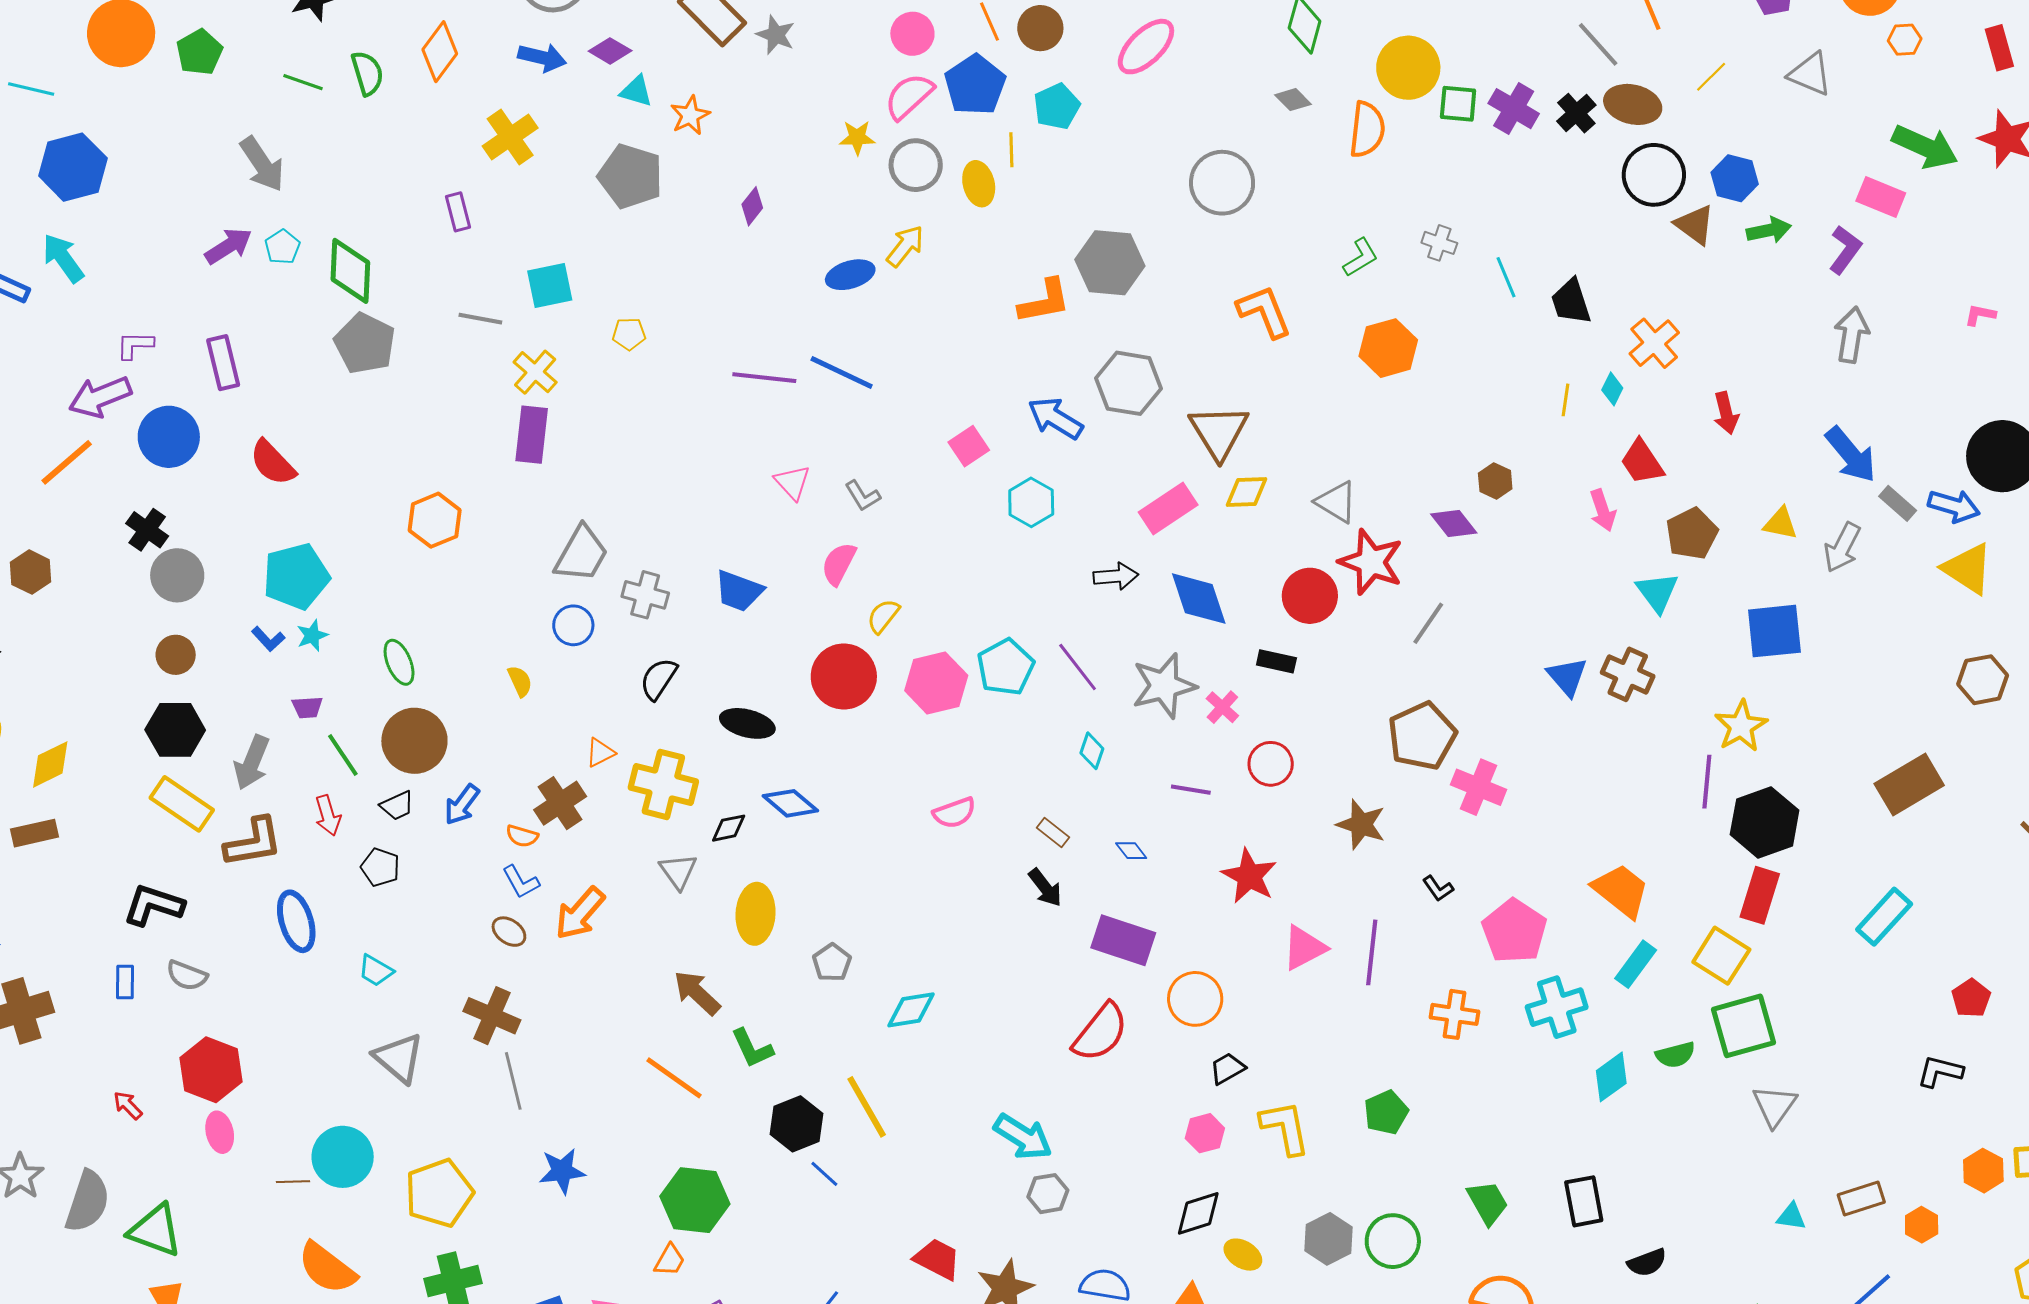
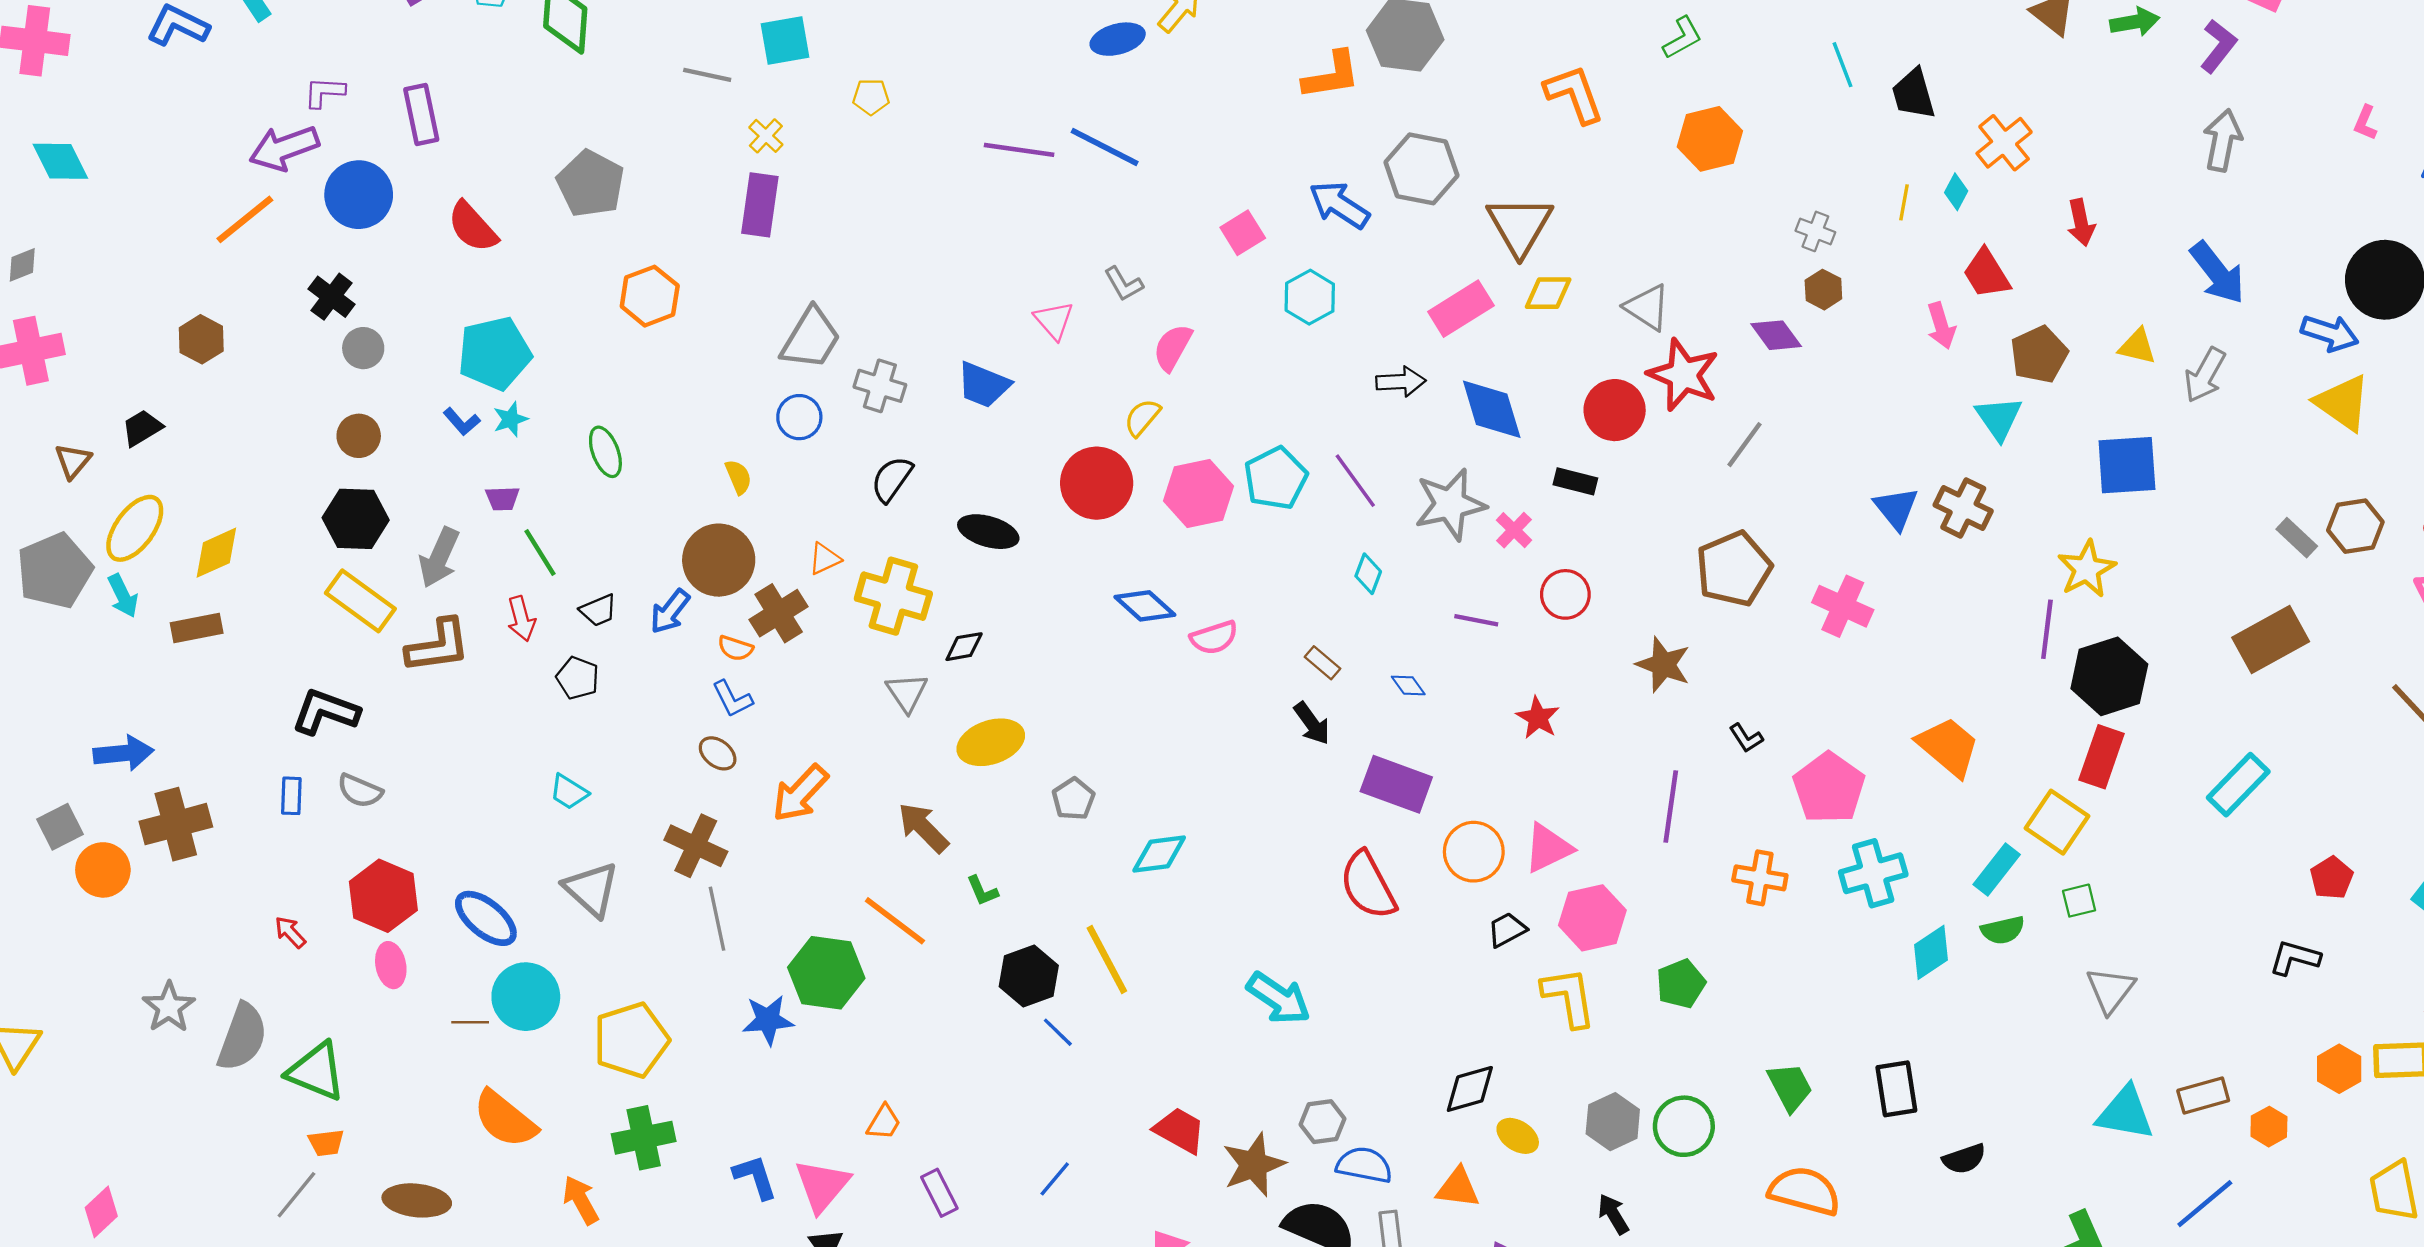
gray cross: (1439, 243) -> (1815, 231), moved
pink L-shape: (1980, 315) -> (2365, 123), turned -80
gray pentagon: (365, 343) -> (591, 184), moved
yellow cross: (535, 372) -> (766, 136), size x0.7
pink triangle: (792, 482) -> (1054, 320), moved
gray rectangle: (1898, 503) -> (2297, 538), moved
pink semicircle: (839, 564) -> (1173, 347), moved
gray circle: (177, 575) -> (363, 348), size x0.7
brown circle: (414, 741) -> (719, 560), moved
pink cross: (1479, 787) -> (1843, 606), moved
blue diamond: (790, 803) -> (1145, 606), moved
red star: (1249, 876) -> (1538, 718), size x0.7
orange arrow: (580, 913) -> (800, 793), moved
yellow ellipse: (756, 914) -> (991, 742), turned 66
blue ellipse: (296, 921) -> (486, 918), moved, turned -36
pink triangle: (1304, 948) -> (1548, 848), moved
cyan rectangle: (1636, 964) -> (1997, 870), moved
green square: (1744, 1026) -> (2079, 901), size x0.5
red semicircle: (1100, 1032) -> (1368, 885), turned 112
green L-shape: (752, 1048) -> (982, 891), size x0.7
pink hexagon: (1205, 1133) -> (1592, 918), moved, size x1.5
gray hexagon: (1048, 1194) -> (1323, 1122), moved
green hexagon: (695, 1200) -> (826, 973), moved
cyan triangle: (1791, 1217) -> (2125, 1113), size x1.8

